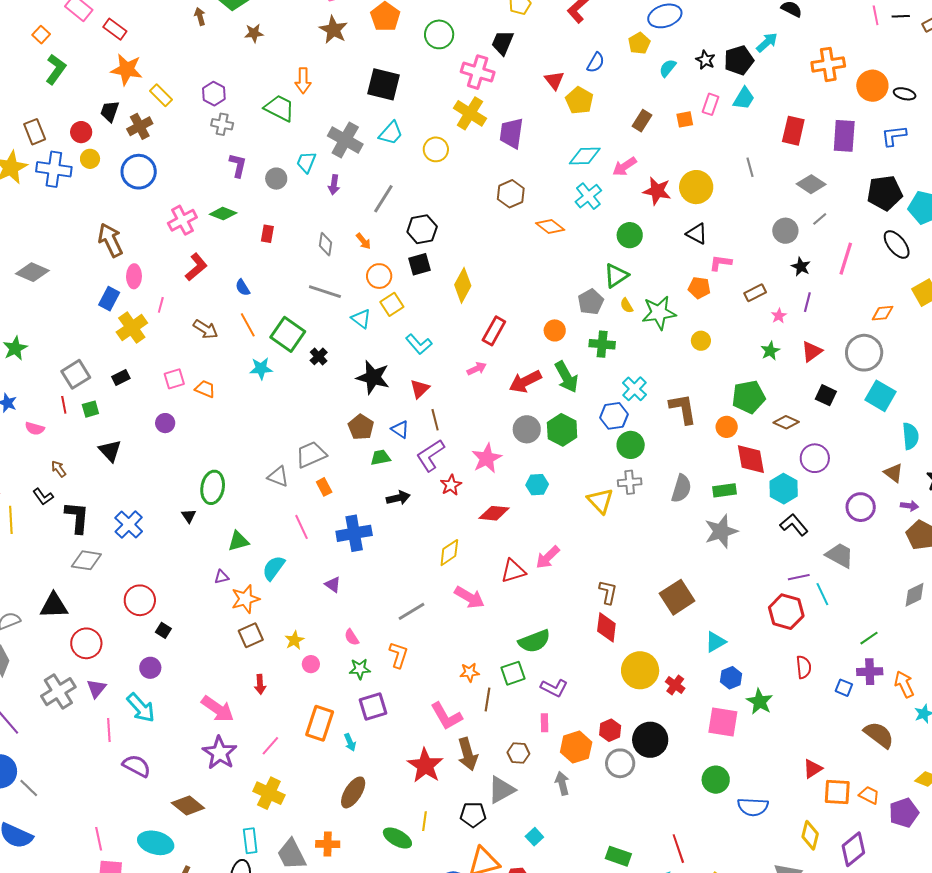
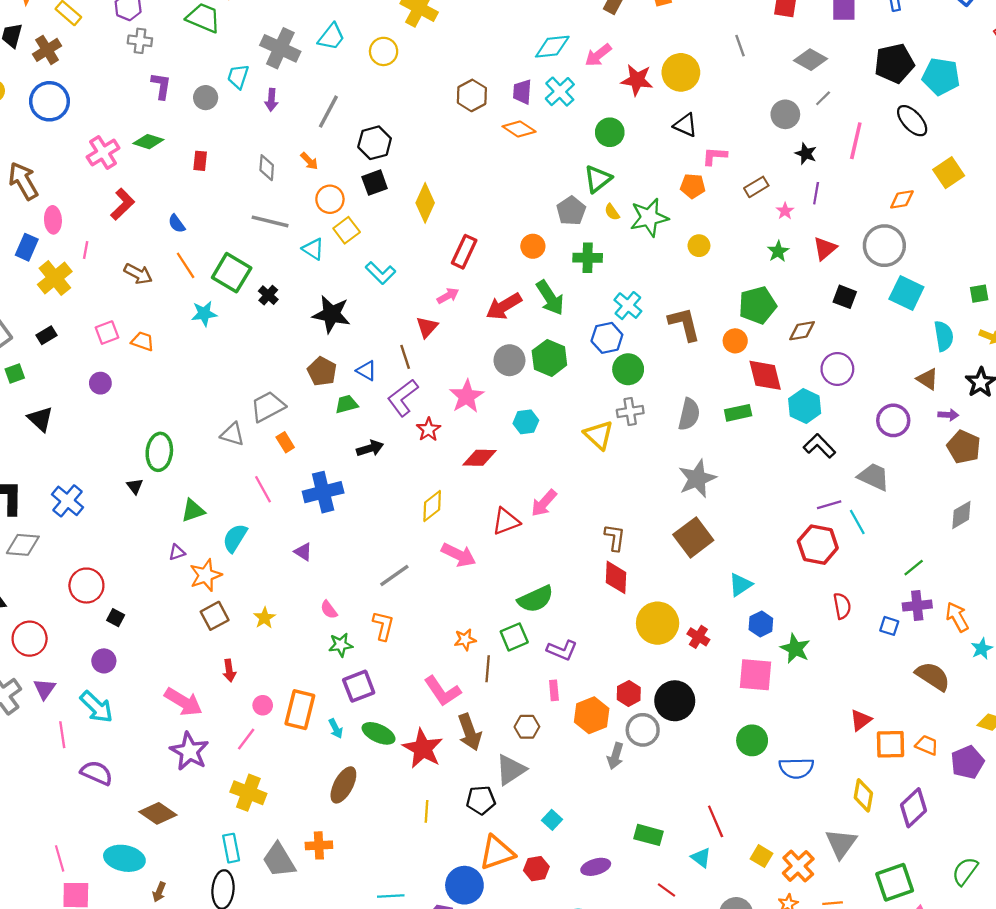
purple trapezoid: (511, 133) -> (522, 92), moved, size x0.7
red triangle: (420, 389) -> (427, 327), moved
brown diamond: (786, 422) -> (802, 331), turned -30
gray star: (721, 531) -> (697, 479), moved
pink circle: (311, 664) -> (263, 705), moved
gray arrow: (562, 783) -> (615, 756), moved, turned -145
green ellipse: (397, 838) -> (379, 733), moved

